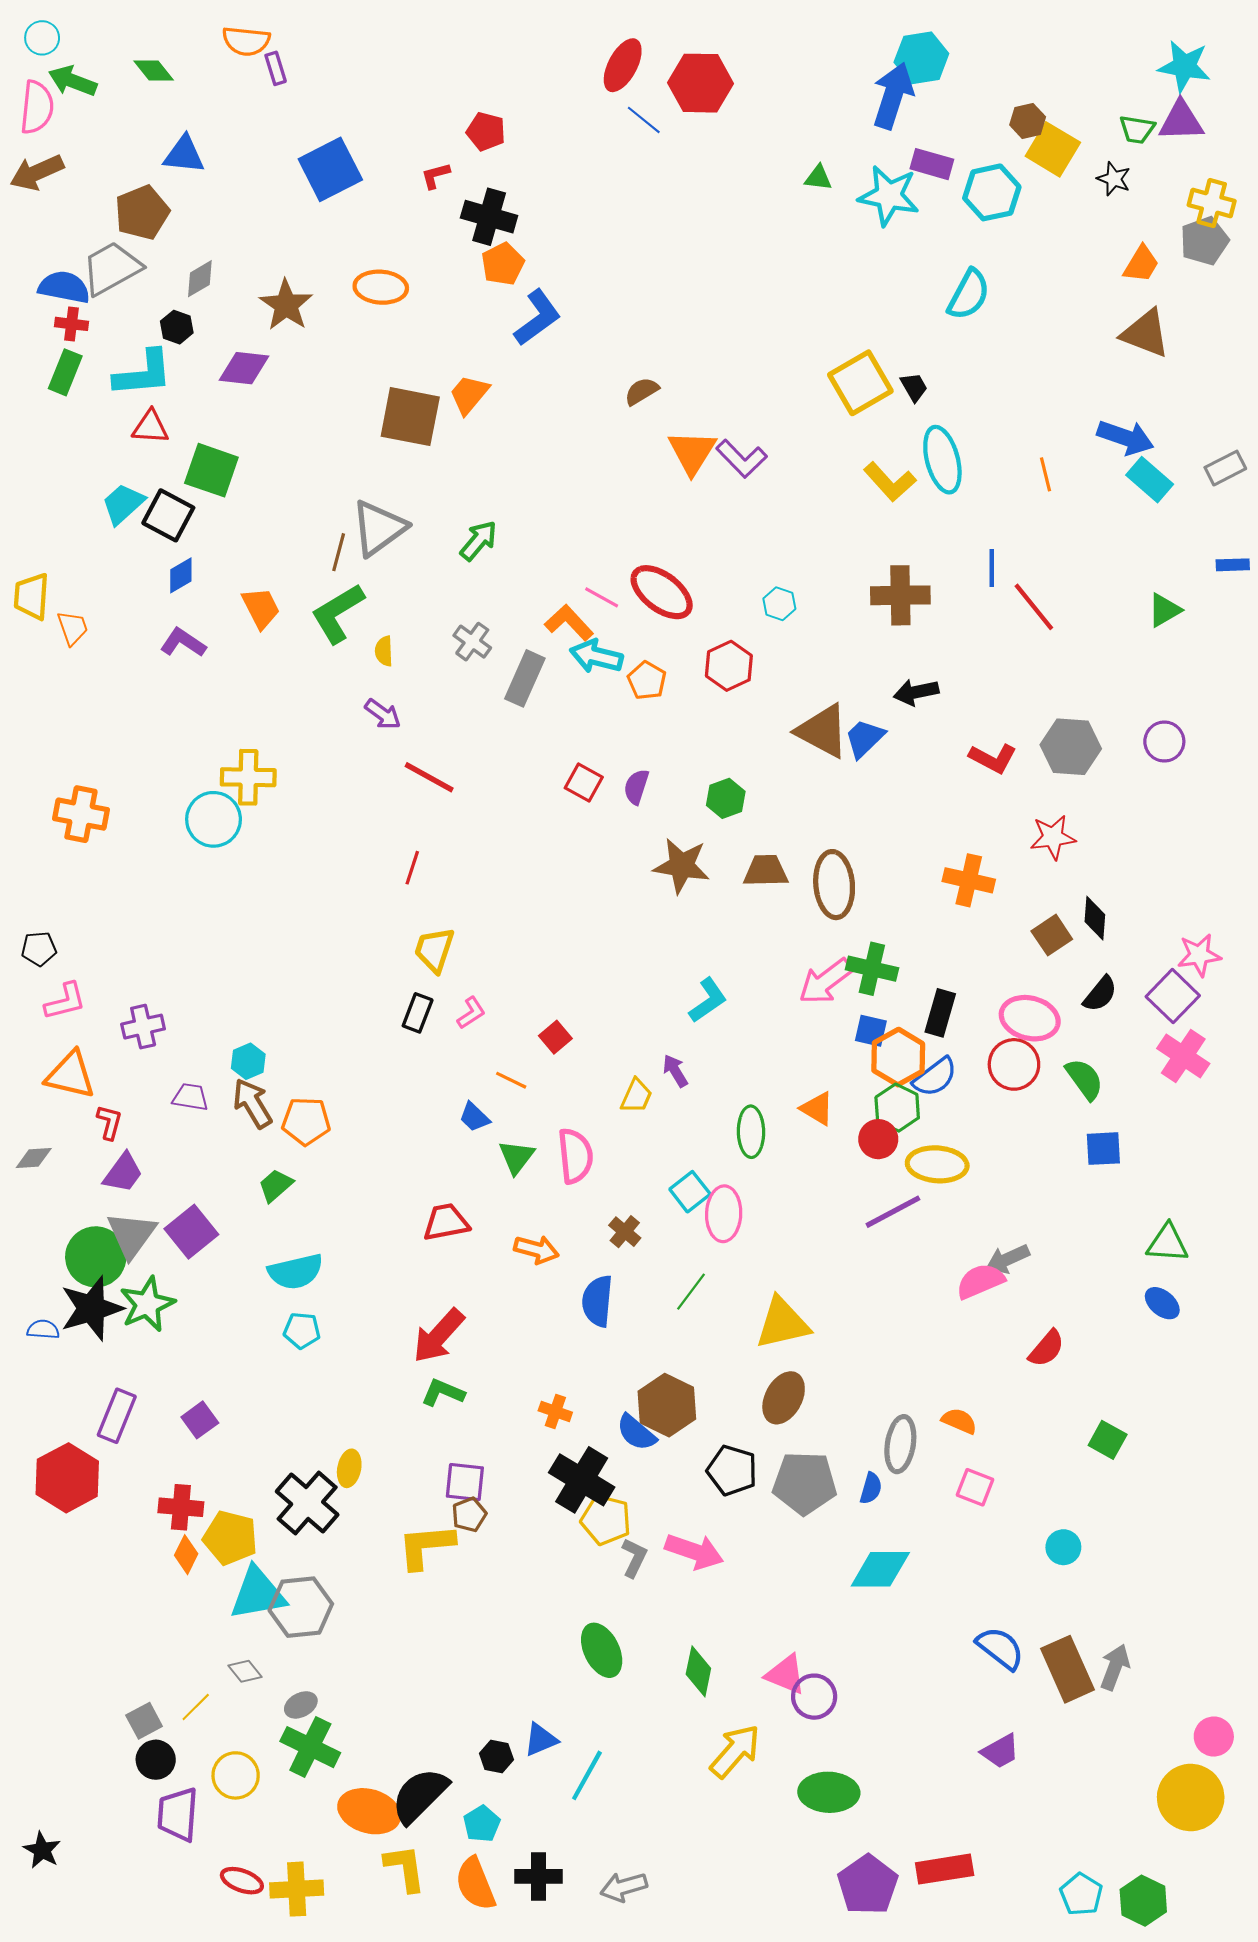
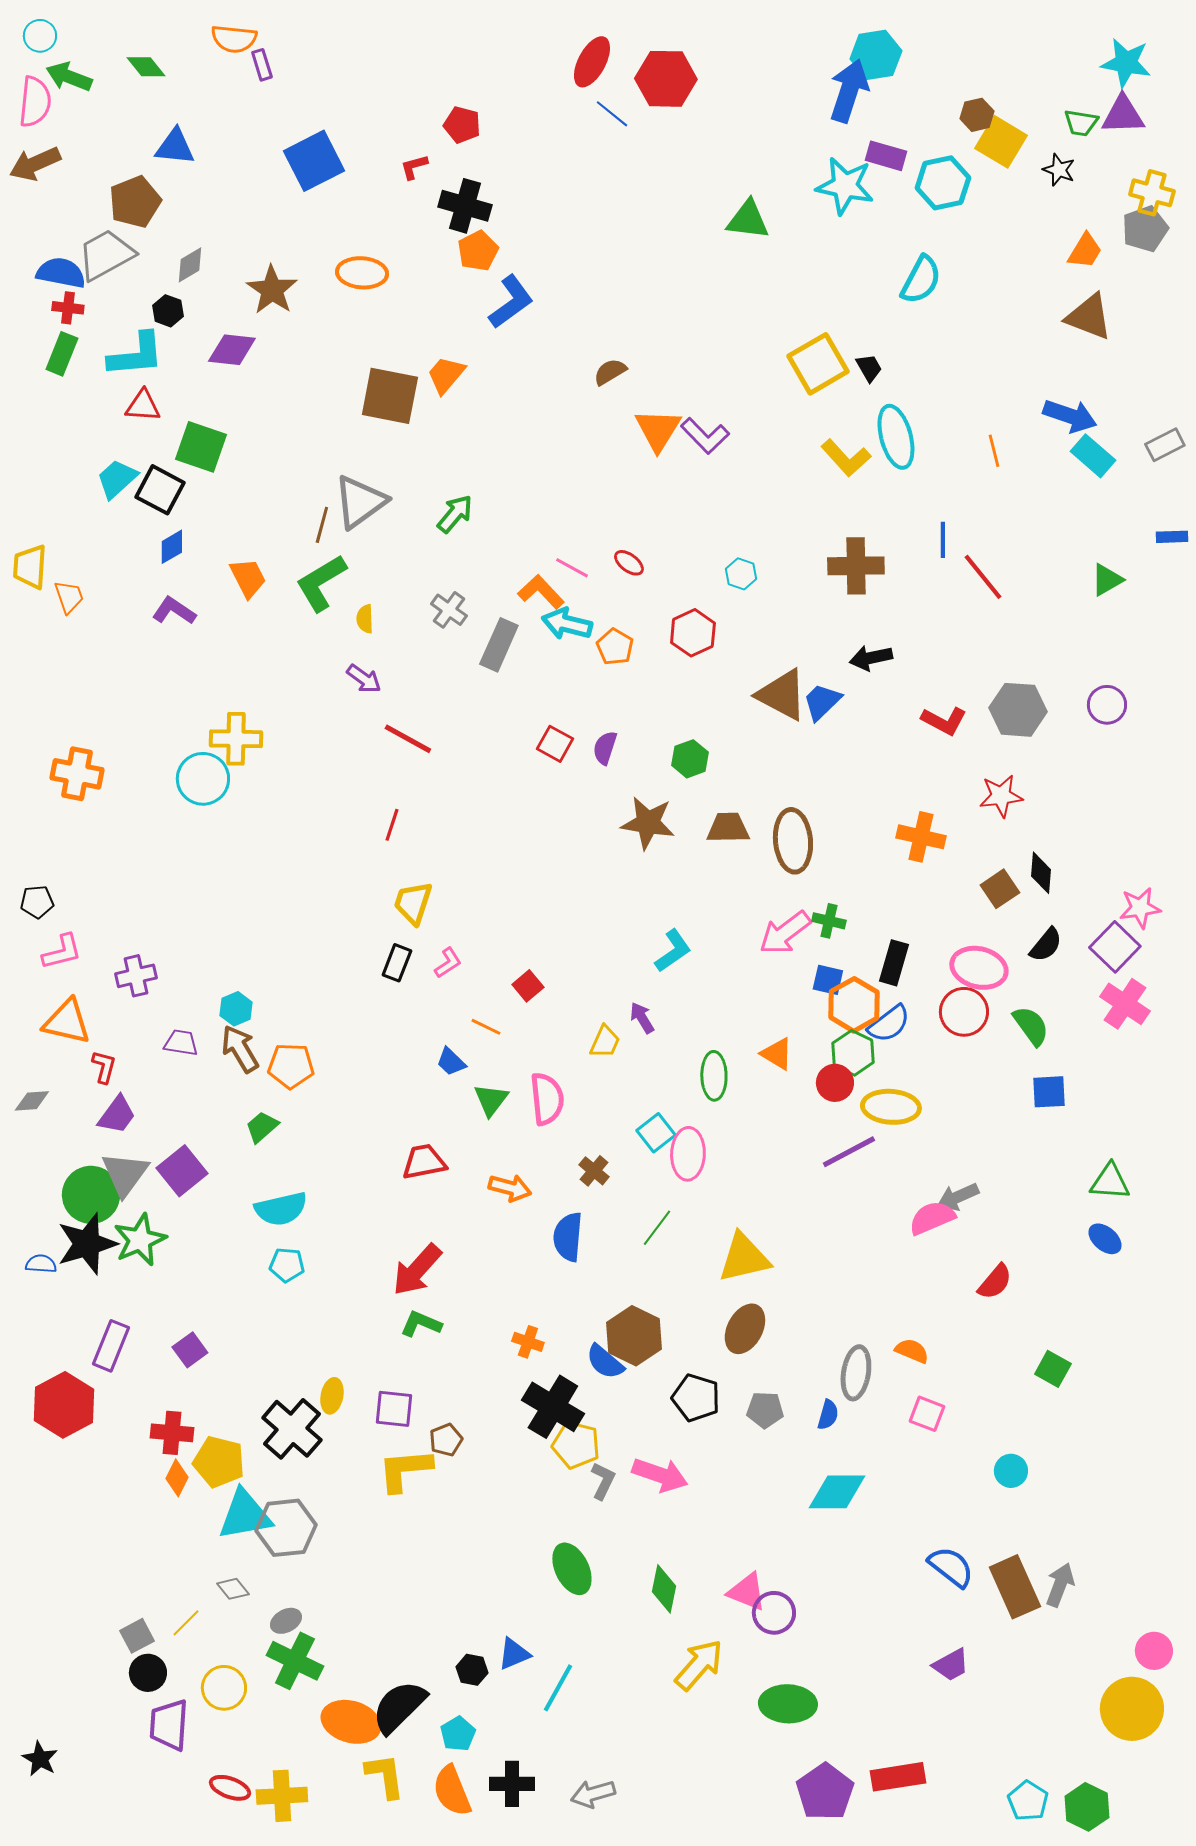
green triangle: (818, 178) -> (748, 220), moved, size x1.6
red ellipse: (662, 592) -> (629, 563), size x0.5
green cross: (872, 969) -> (829, 921), size x0.7
purple square: (465, 1482) -> (394, 1409), moved
gray pentagon: (805, 1483) -> (765, 1410), size x0.6

